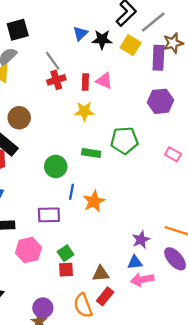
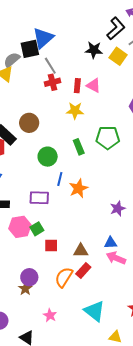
black square: (18, 30) -> (30, 49), moved
blue triangle: (80, 33) -> (43, 38), moved, size x1.6
brown circle: (19, 118) -> (29, 123), moved
green rectangle: (91, 153) -> (79, 147), turned 56
purple star: (141, 240) -> (118, 208), moved
green square: (66, 253) -> (37, 229), moved
pink arrow: (142, 280) -> (116, 258), turned 30
orange semicircle: (83, 306) -> (64, 277), turned 50

